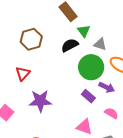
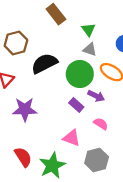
green triangle: (84, 31) -> (88, 30), moved
black semicircle: (70, 45) -> (44, 63), moved, size x1.4

